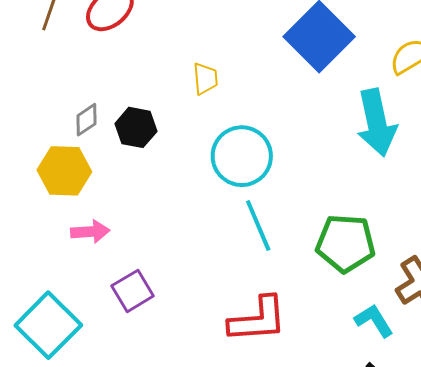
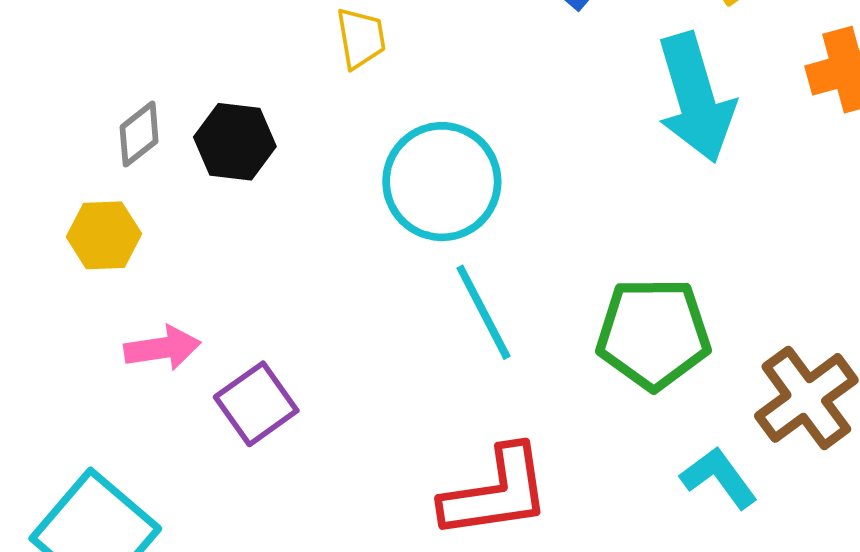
yellow hexagon: (64, 171) -> (104, 235), size x0.7
purple square: (133, 291) -> (256, 404), moved

